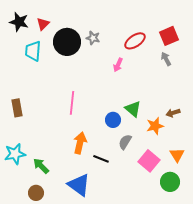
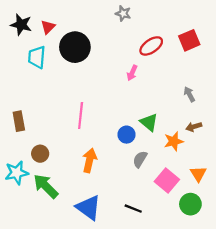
gray star: (93, 38) -> (123, 13), moved
gray arrow: (166, 59) -> (189, 94), moved
black line: (101, 159) -> (133, 209), moved
green arrow: (41, 166) -> (46, 186), size x1.4
brown circle: (36, 193) -> (40, 154), moved

